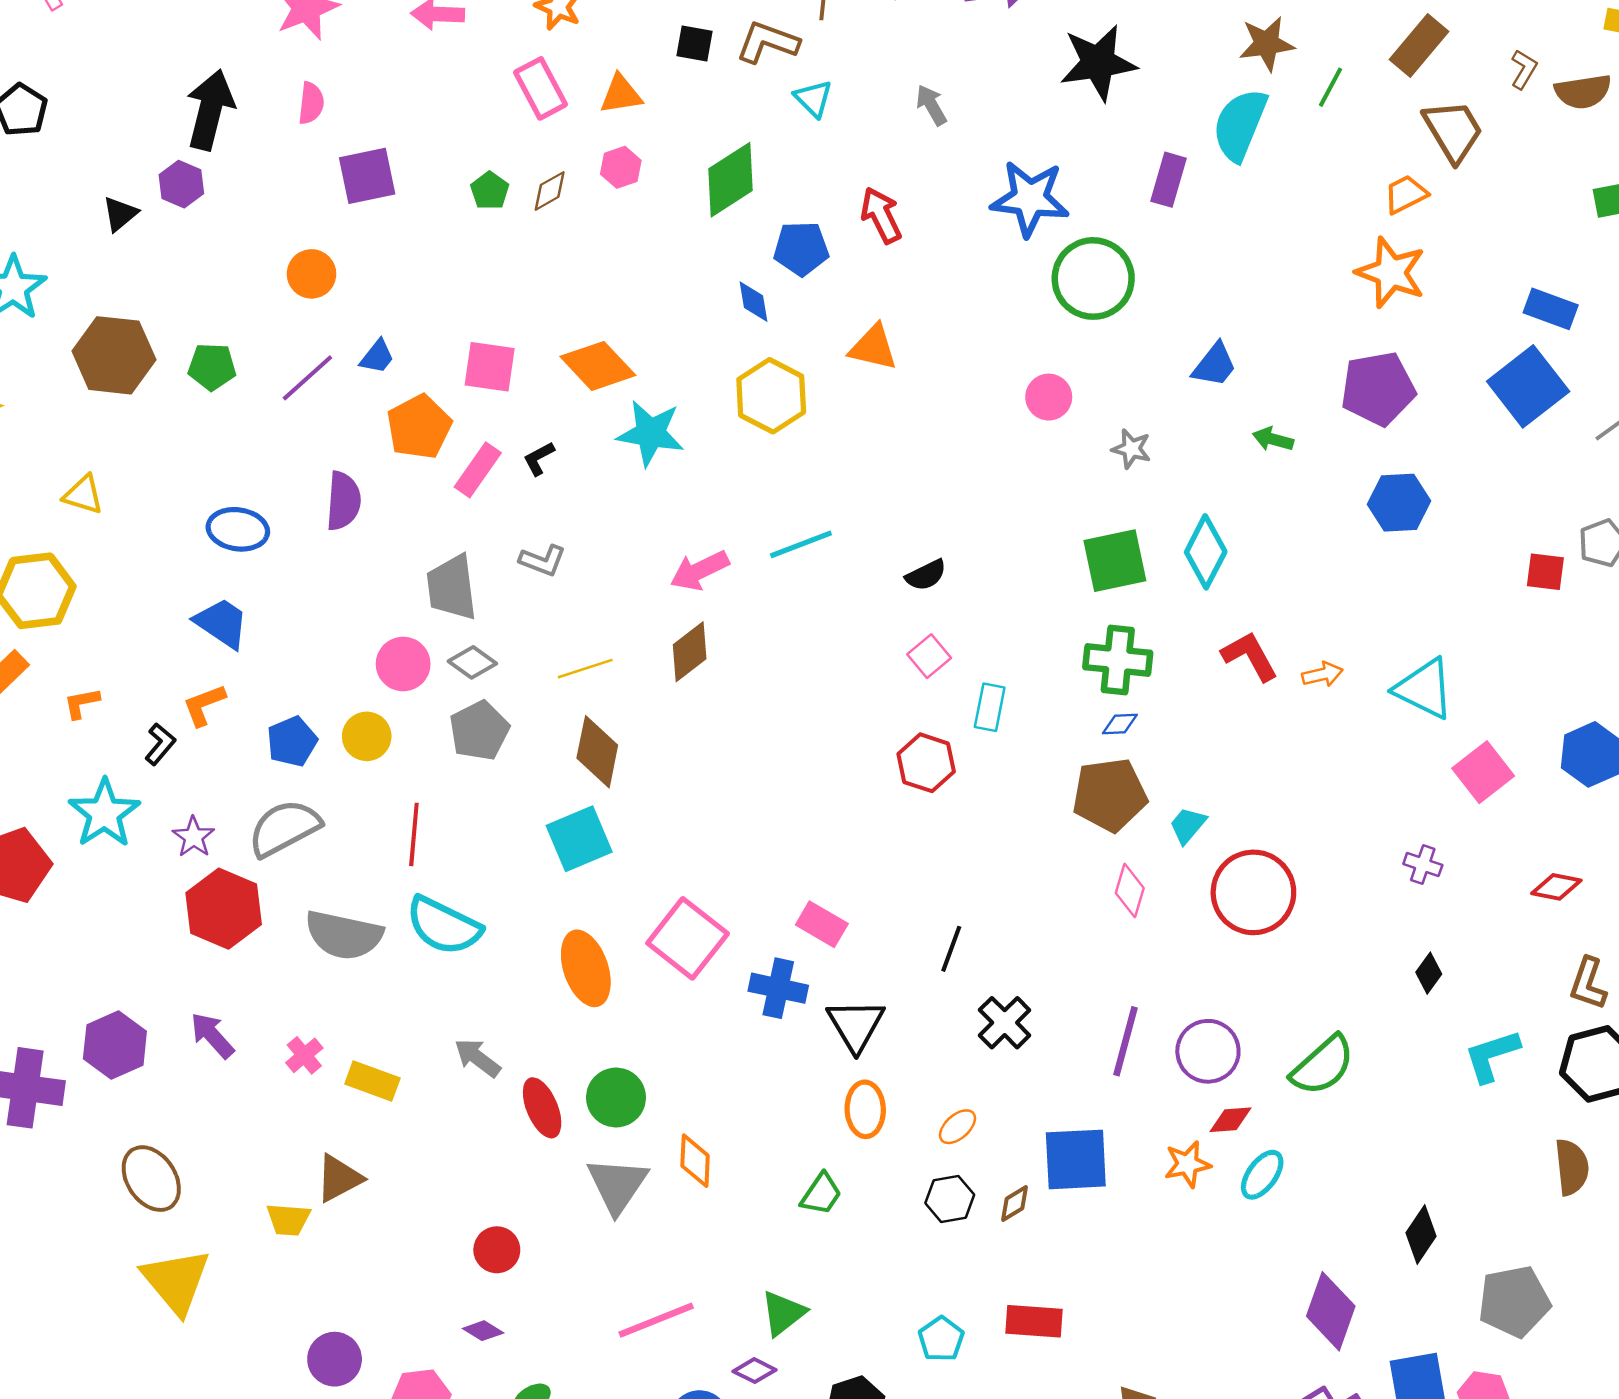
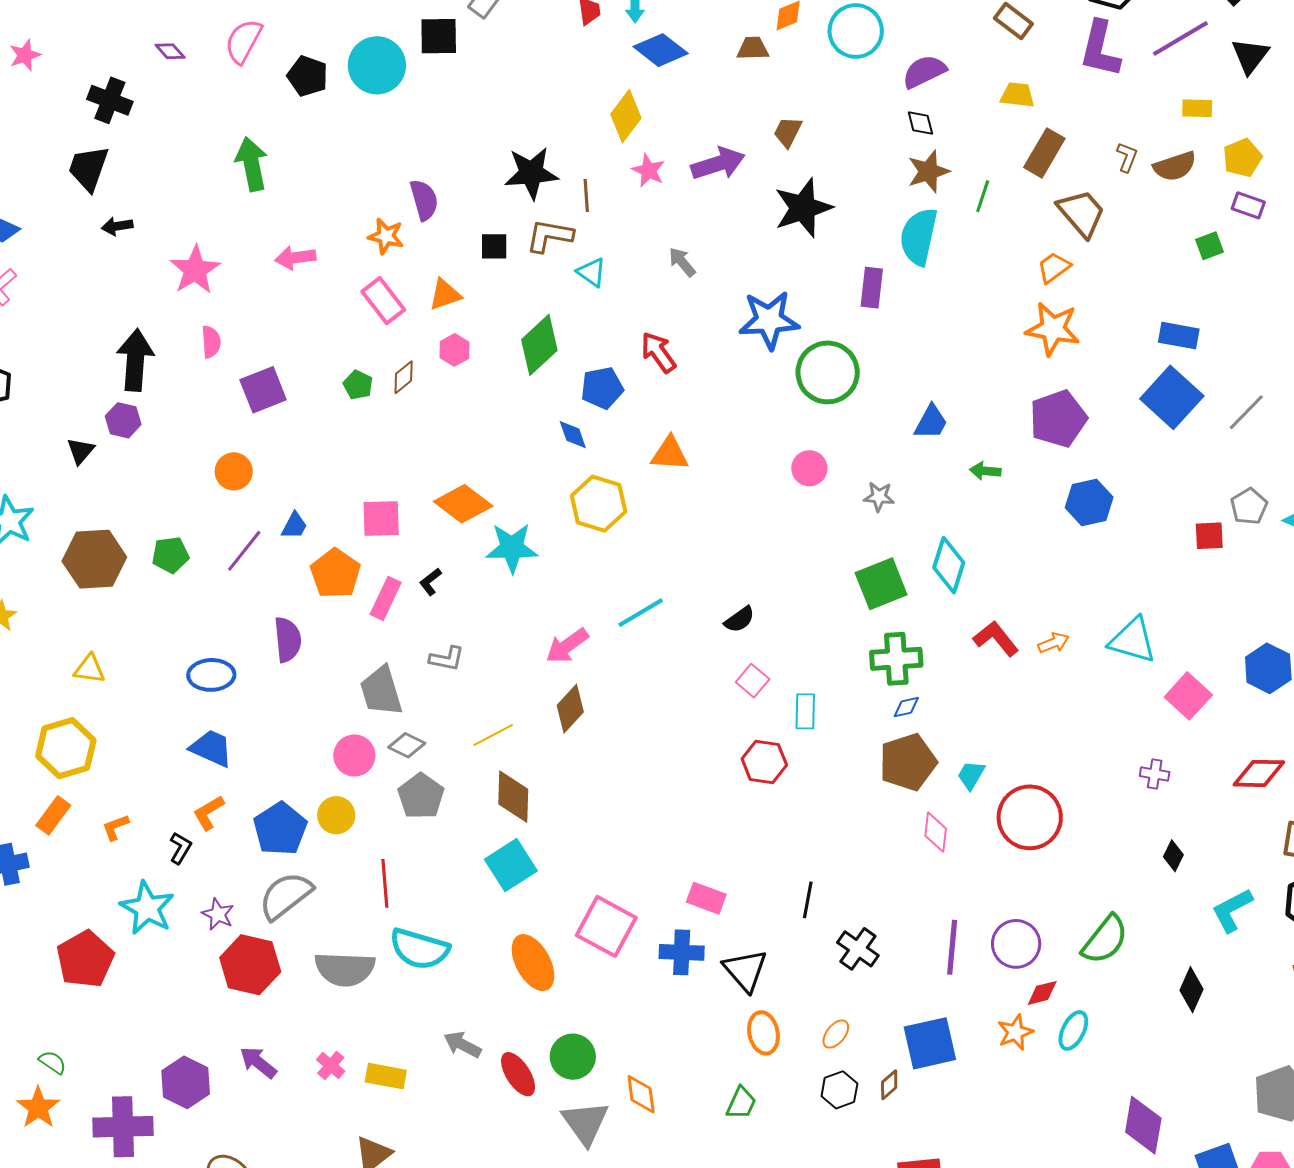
blue pentagon: (292, 741) -> (280, 829), size x1.4
red diamond: (1556, 887) -> (1259, 773), size x1.4
black diamond: (1421, 1235) -> (1191, 990), moved

